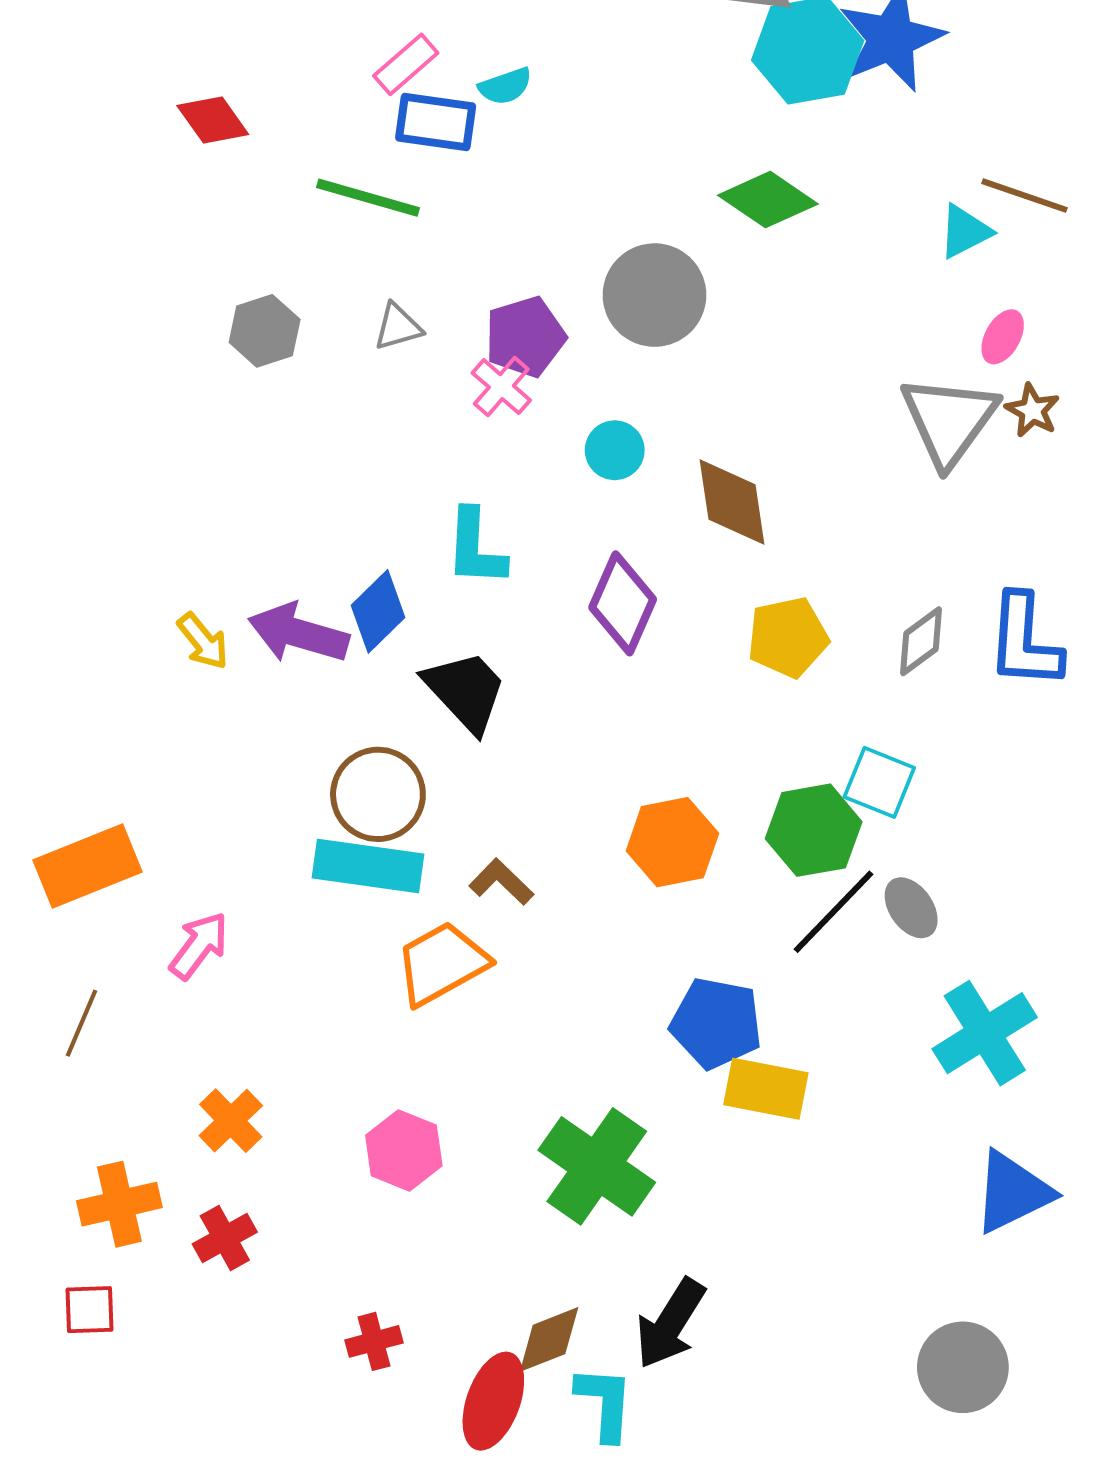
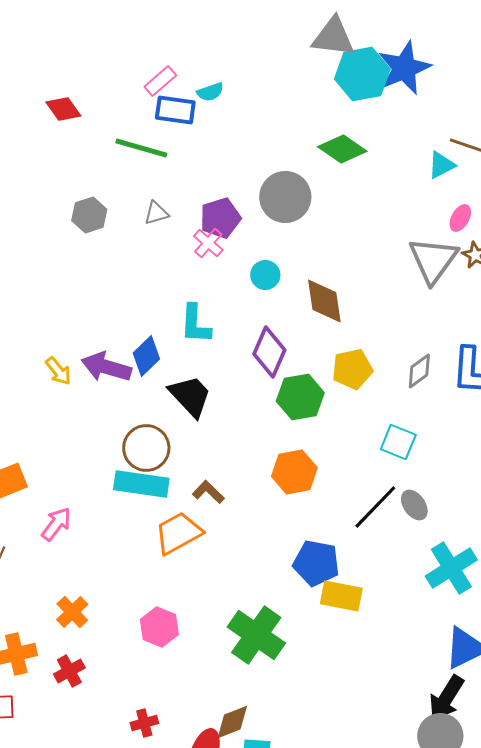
green hexagon: (814, 830) -> (300, 397), moved
black arrow: (670, 1324) -> (446, 698), moved

